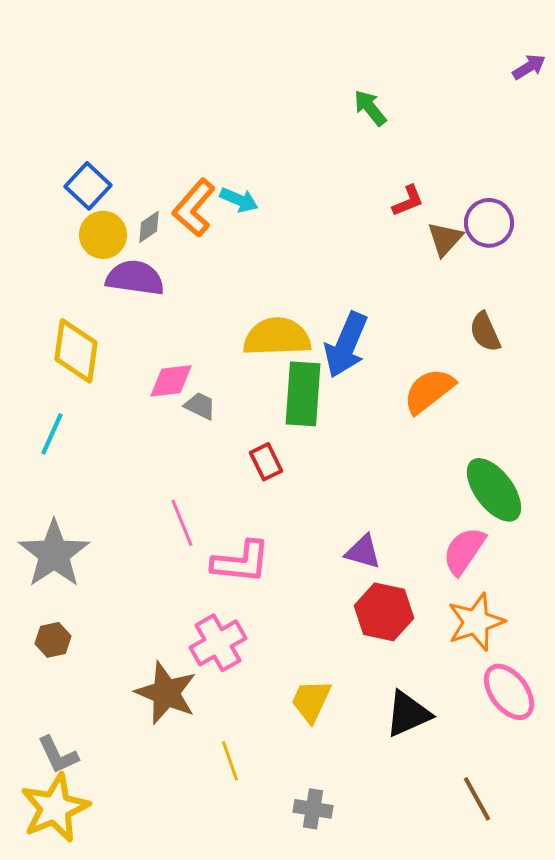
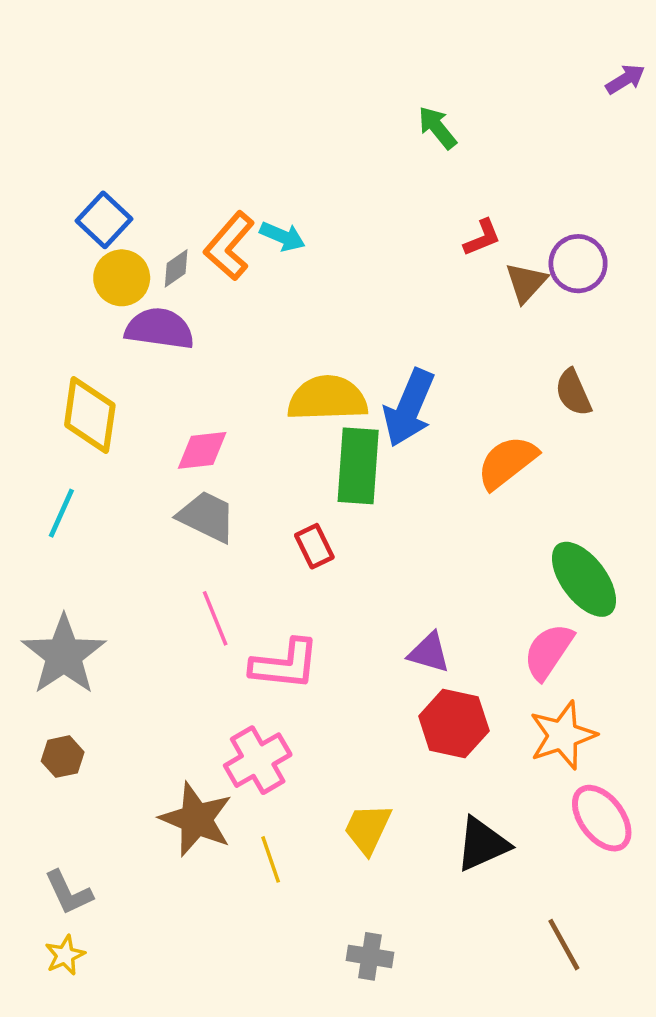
gray trapezoid: (200, 406) -> (207, 517), moved, size x1.6
yellow line: (230, 761) -> (271, 859), moved
yellow star: (55, 808) -> (65, 955), size x0.5

